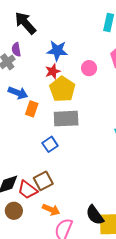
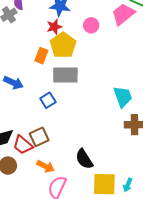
blue arrow: (18, 93) -> (13, 83), moved
orange rectangle: (32, 109) -> (41, 56), moved
black semicircle: (95, 215) -> (84, 159), moved

